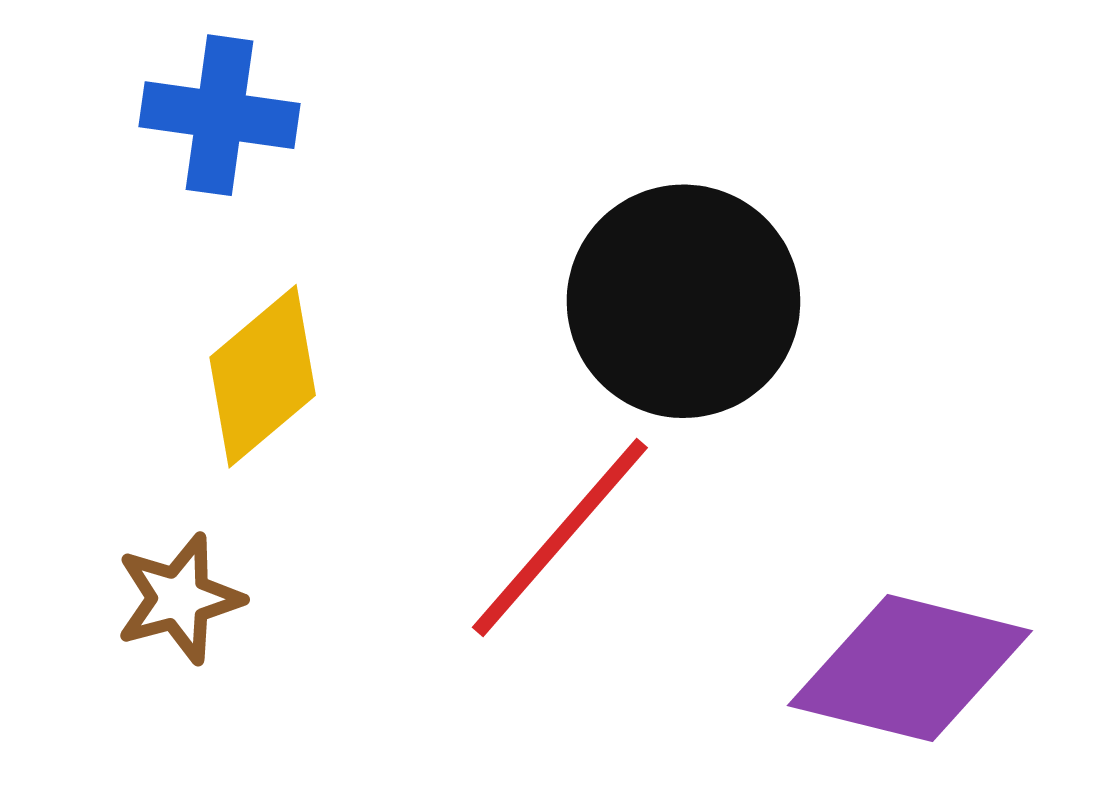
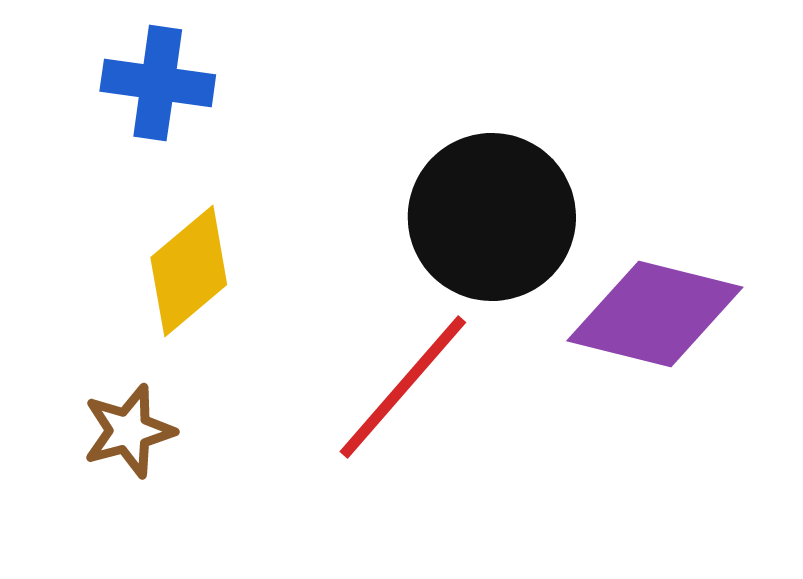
purple diamond: (910, 668) -> (655, 314), moved

